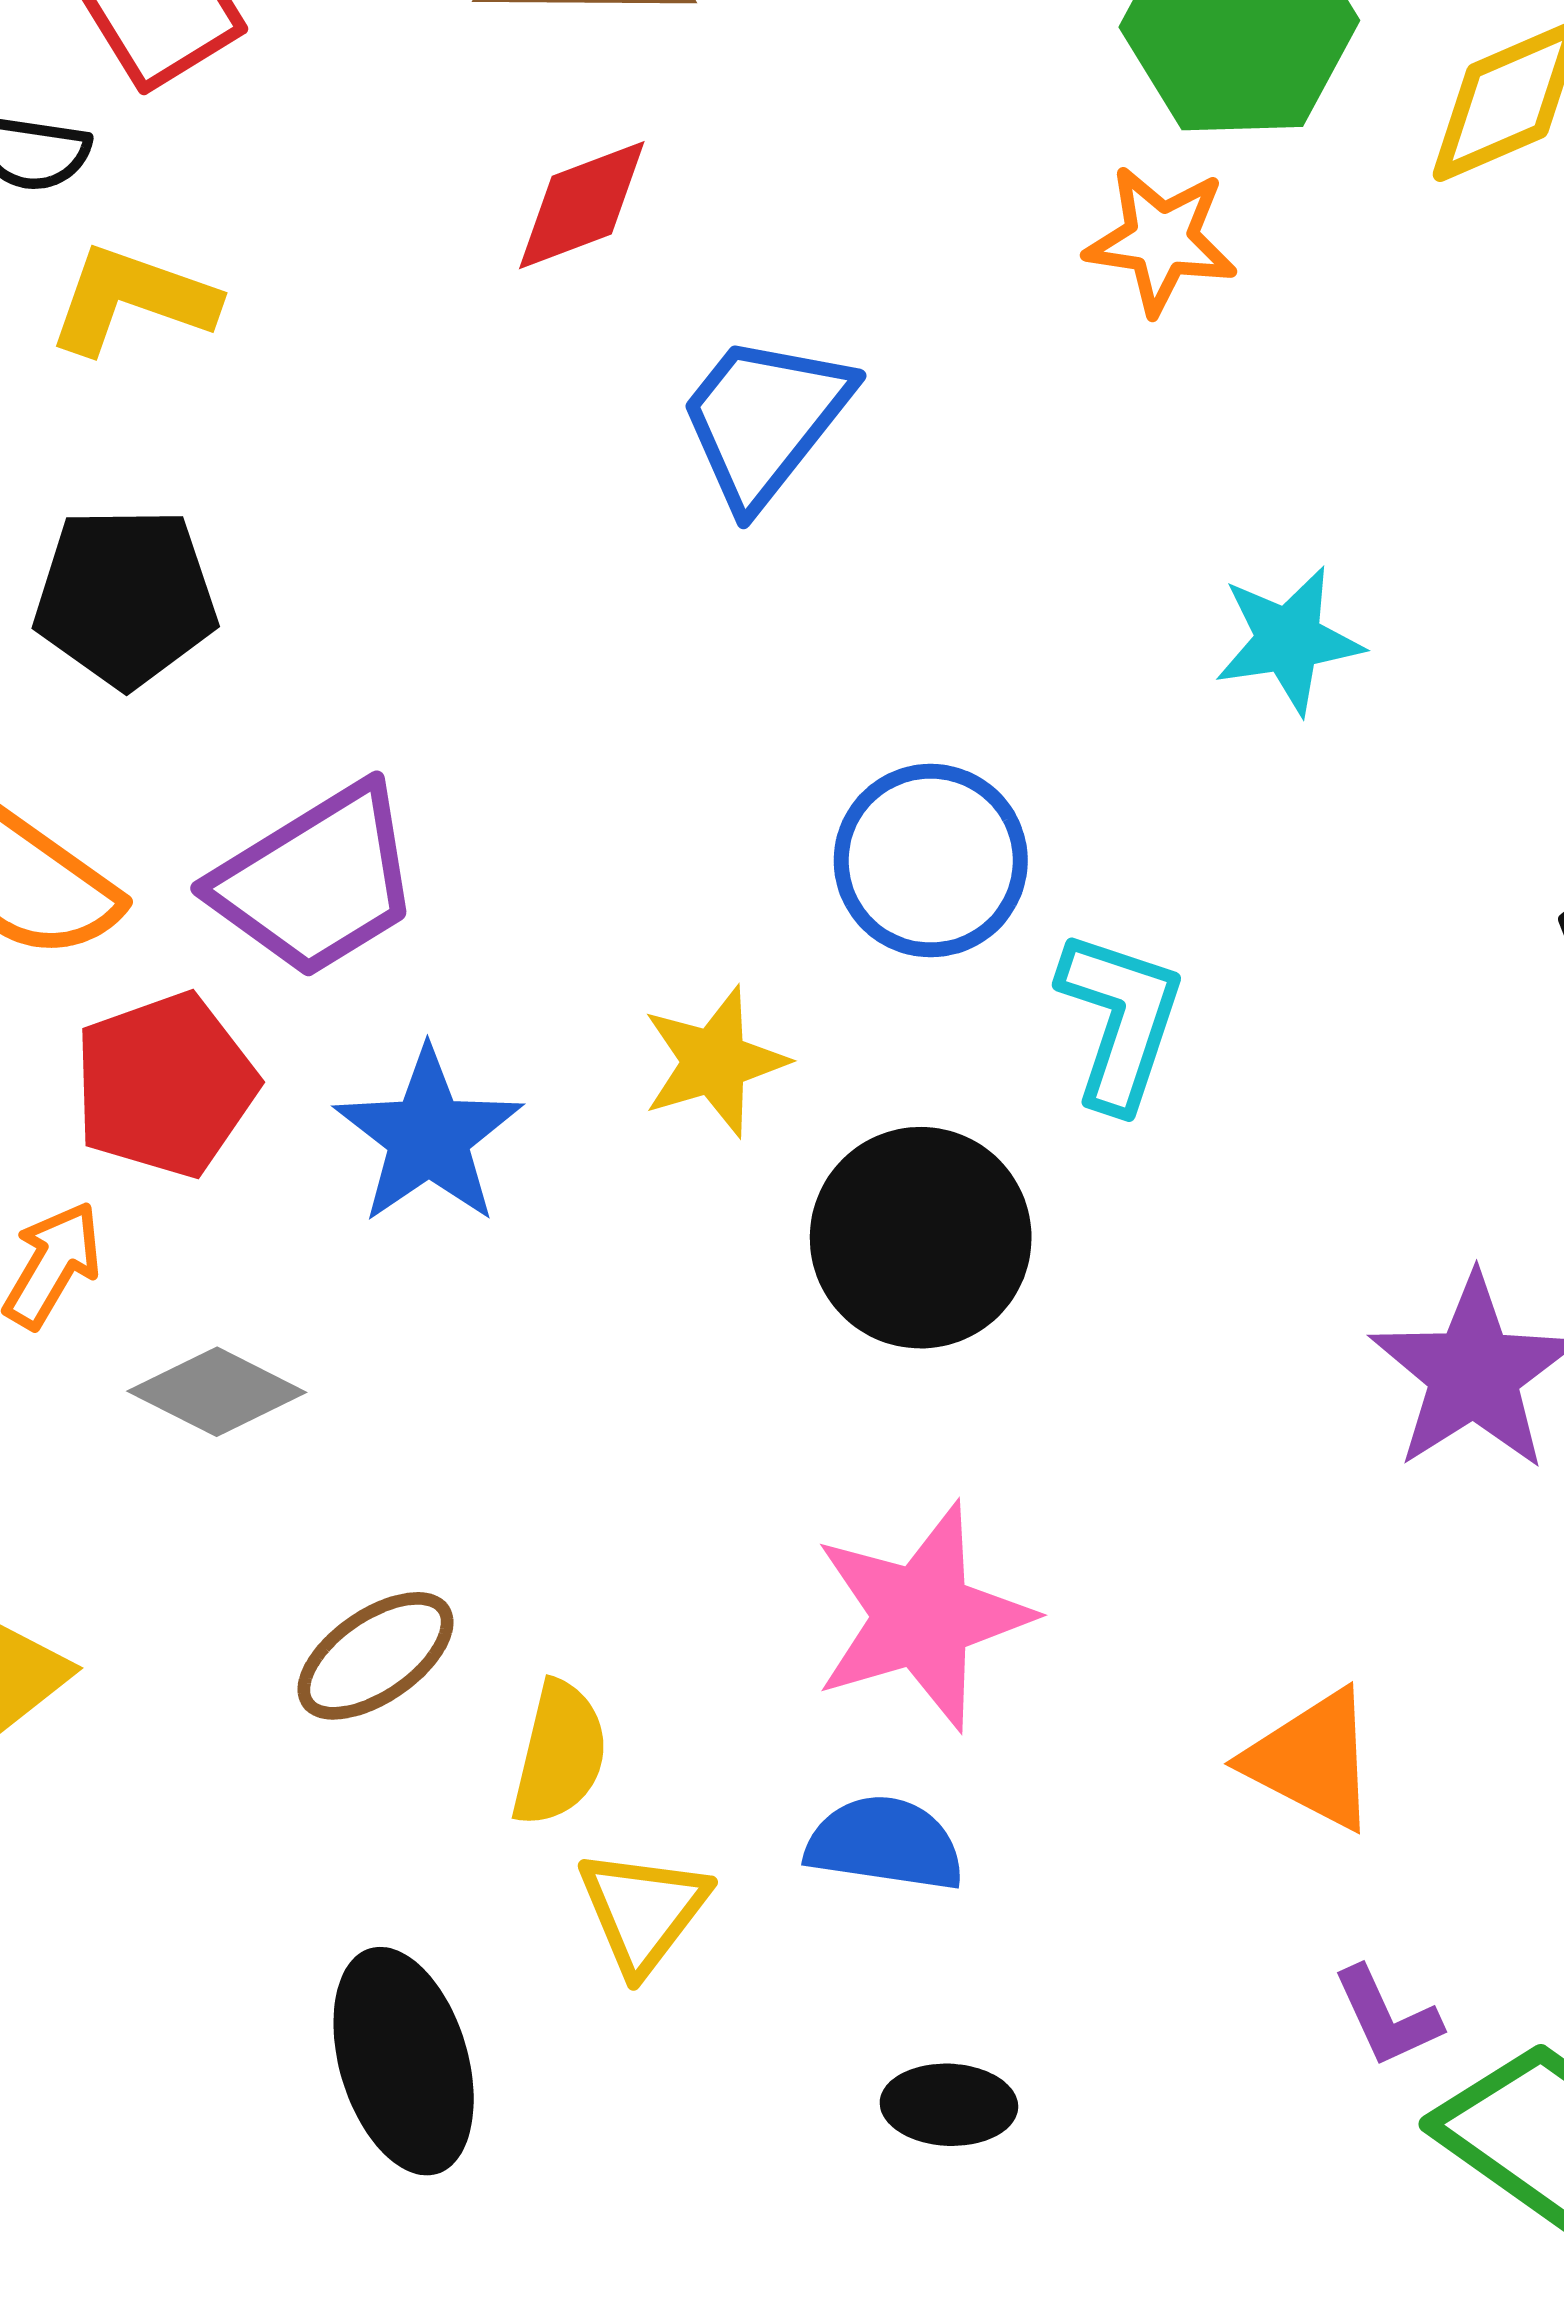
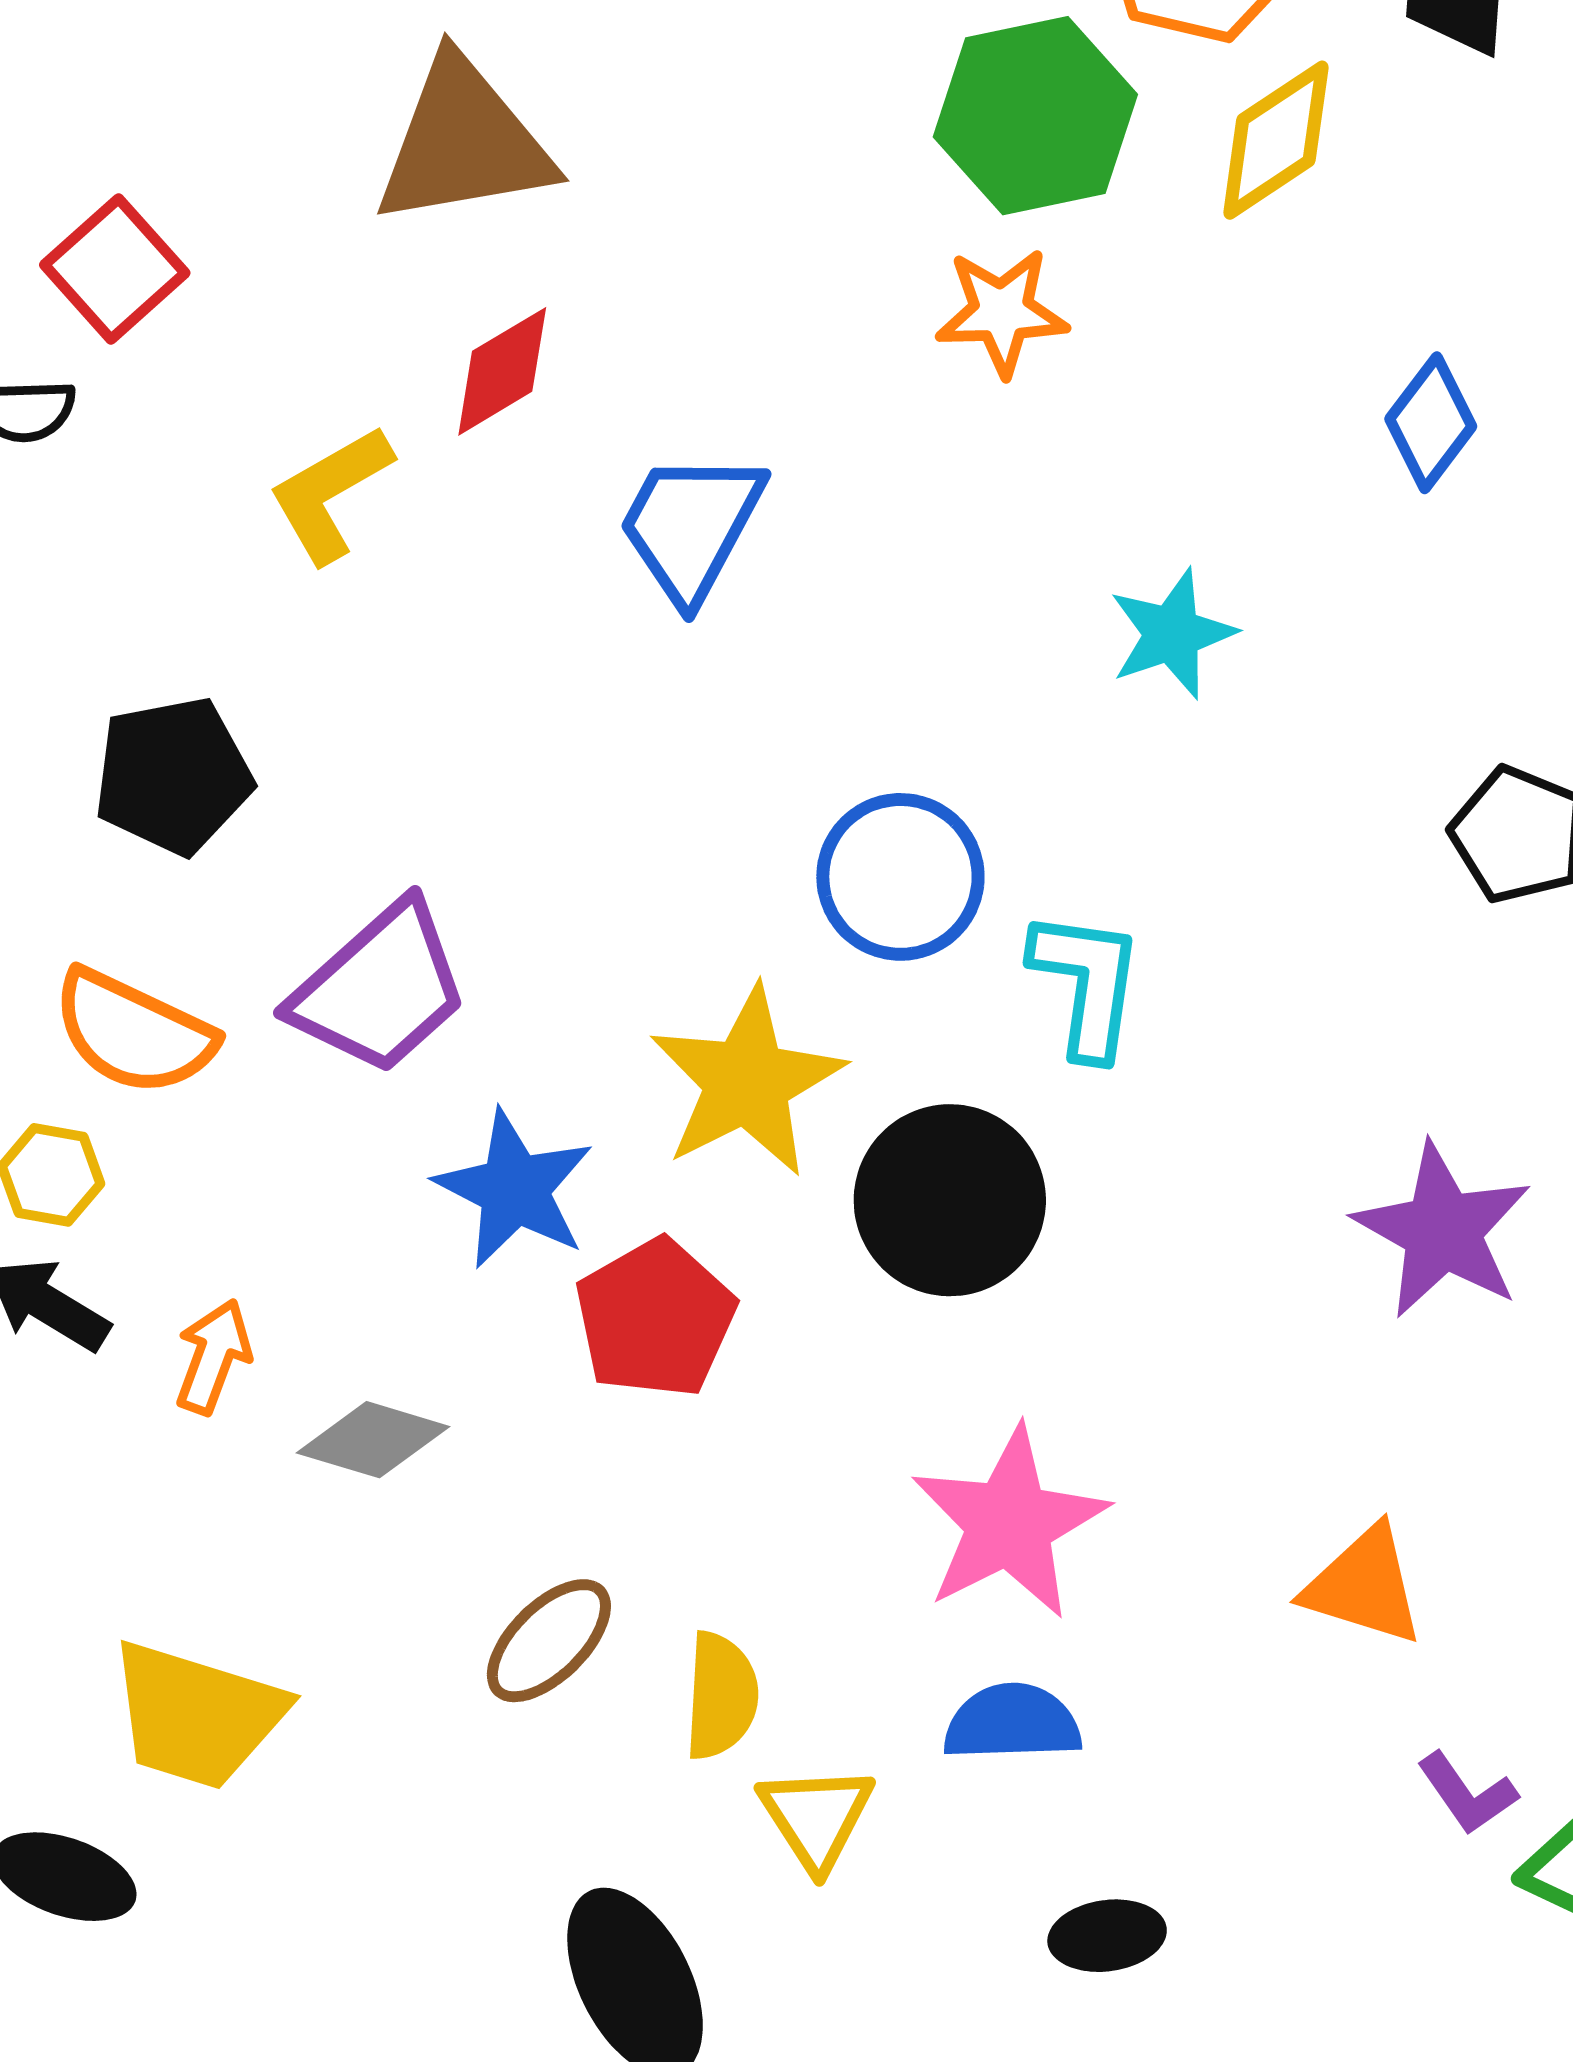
yellow L-shape: (132, 300) -> (330, 494), moved, turned -39
yellow star: (714, 1062) -> (747, 1082), size x1.5
red pentagon: (165, 1085) -> (655, 1318), moved

